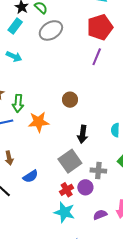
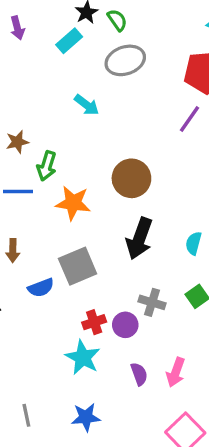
cyan arrow: (14, 56) -> (87, 105), moved
brown circle: (70, 100) -> (131, 178), size x1.5
black arrow: (83, 134) -> (139, 239), size x1.4
gray square: (70, 161) -> (78, 266), moved
purple semicircle: (100, 215) -> (139, 374), turned 80

